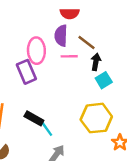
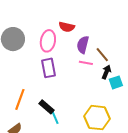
red semicircle: (70, 13) -> (67, 27), moved
pink ellipse: (36, 51) -> (48, 41), moved
cyan square: (104, 80) -> (116, 82), moved

